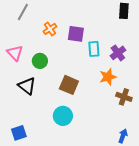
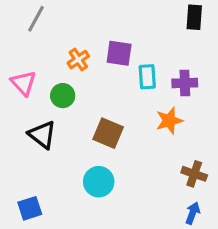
orange cross: (50, 29) -> (78, 60), moved
purple cross: (118, 53) -> (185, 83), turned 35
brown cross: (124, 97) -> (194, 174), moved

